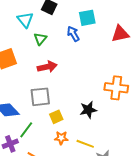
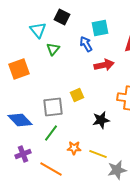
red arrow: (47, 67) -> (104, 65), moved
yellow square: (56, 117) -> (77, 95), moved
green line: (26, 130) -> (51, 133), moved

